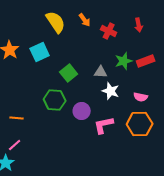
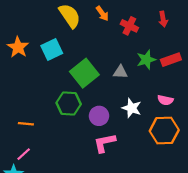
green square: (69, 73) -> (84, 73), size x1.4
white star: (111, 91) -> (132, 108), moved
pink L-shape: (104, 125) -> (105, 143), moved

